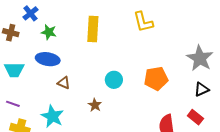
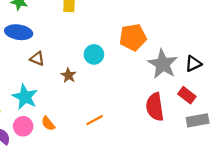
gray star: (200, 58) -> (163, 64), moved
orange pentagon: (156, 78) -> (133, 37), moved
brown star: (95, 105) -> (68, 75), moved

